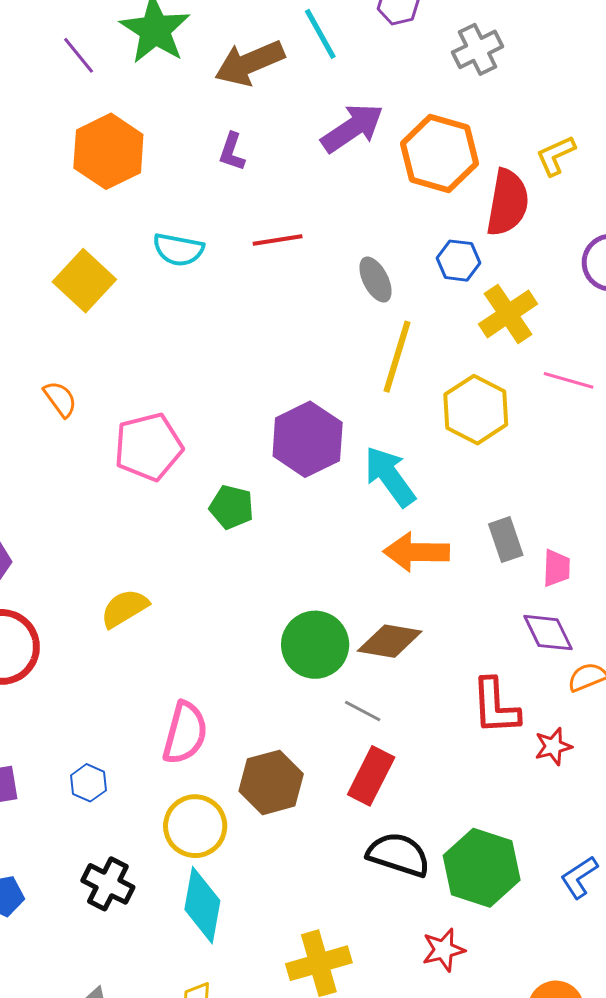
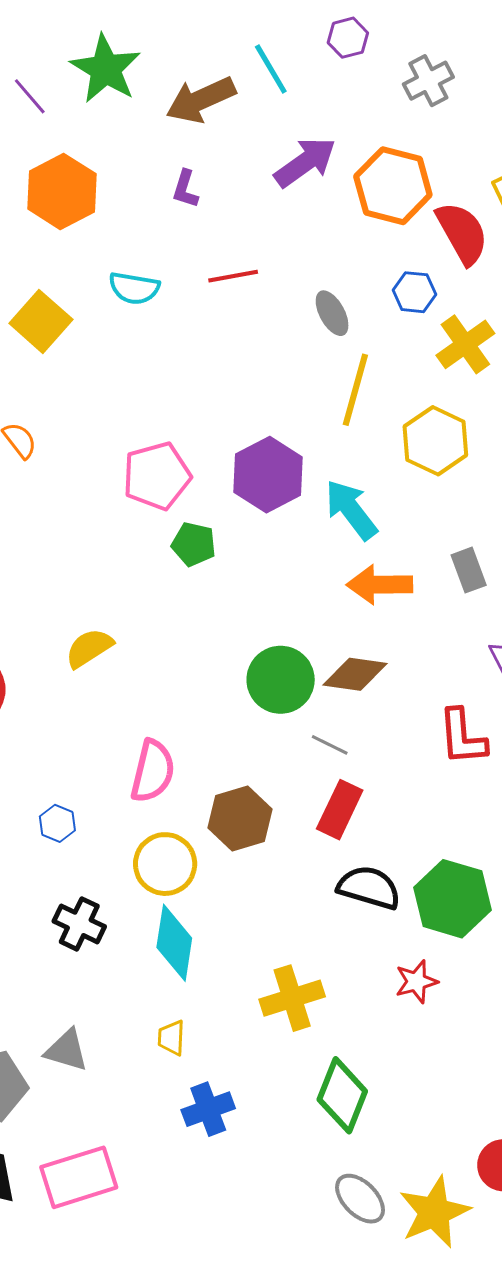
red semicircle: (508, 203) -> (462, 233), turned -38
pink pentagon: (148, 447) -> (157, 476), moved

